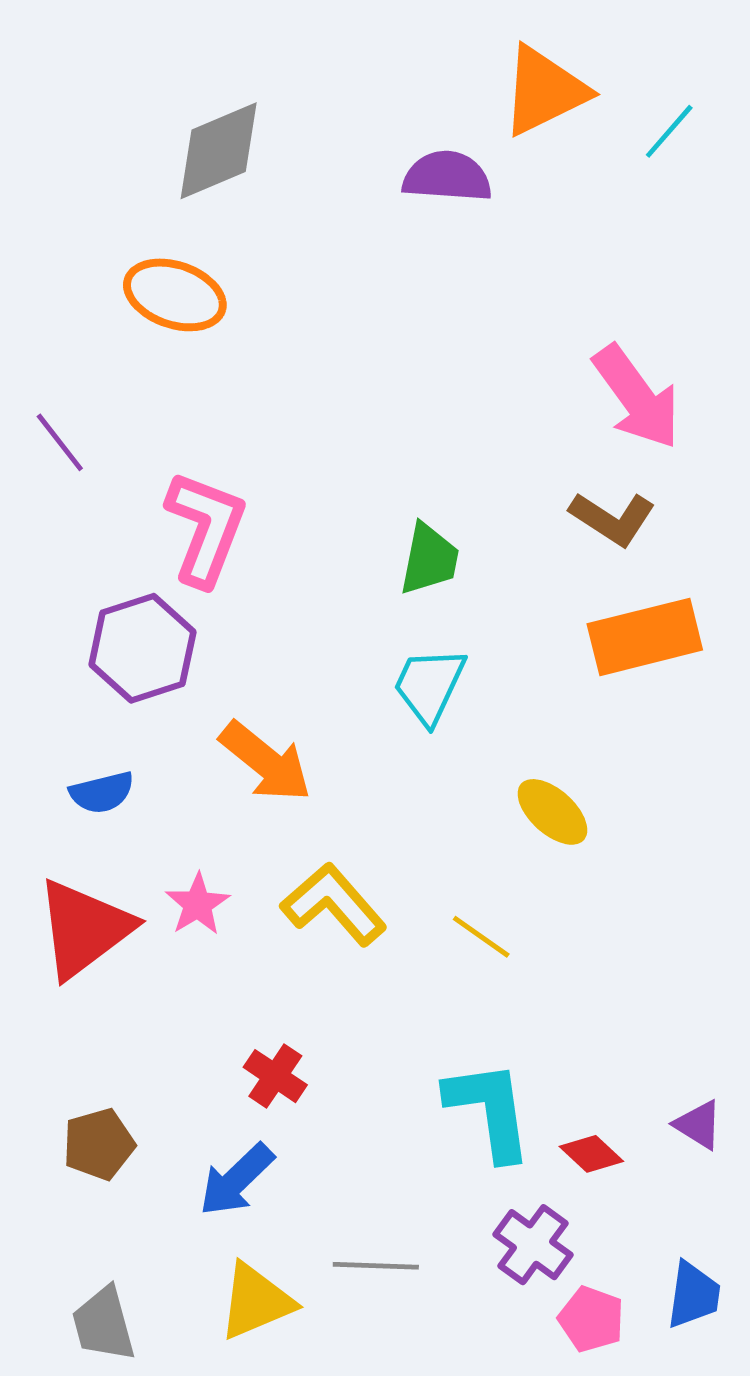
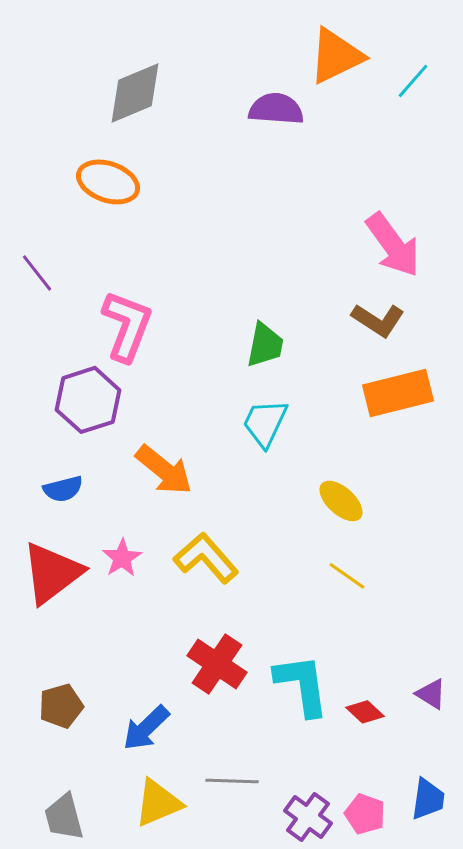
yellow line: (481, 937) -> (347, 576), moved
red cross: (275, 1076) -> (217, 664), moved, size x1.5
purple cross: (533, 1245) -> (308, 817), moved

